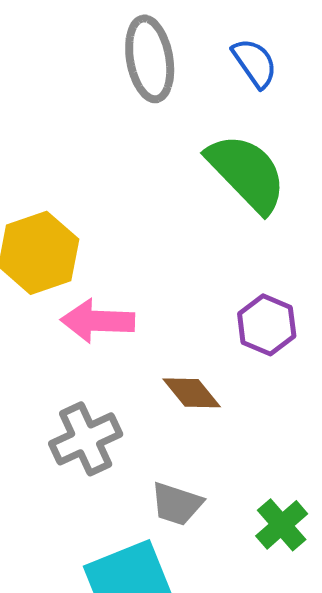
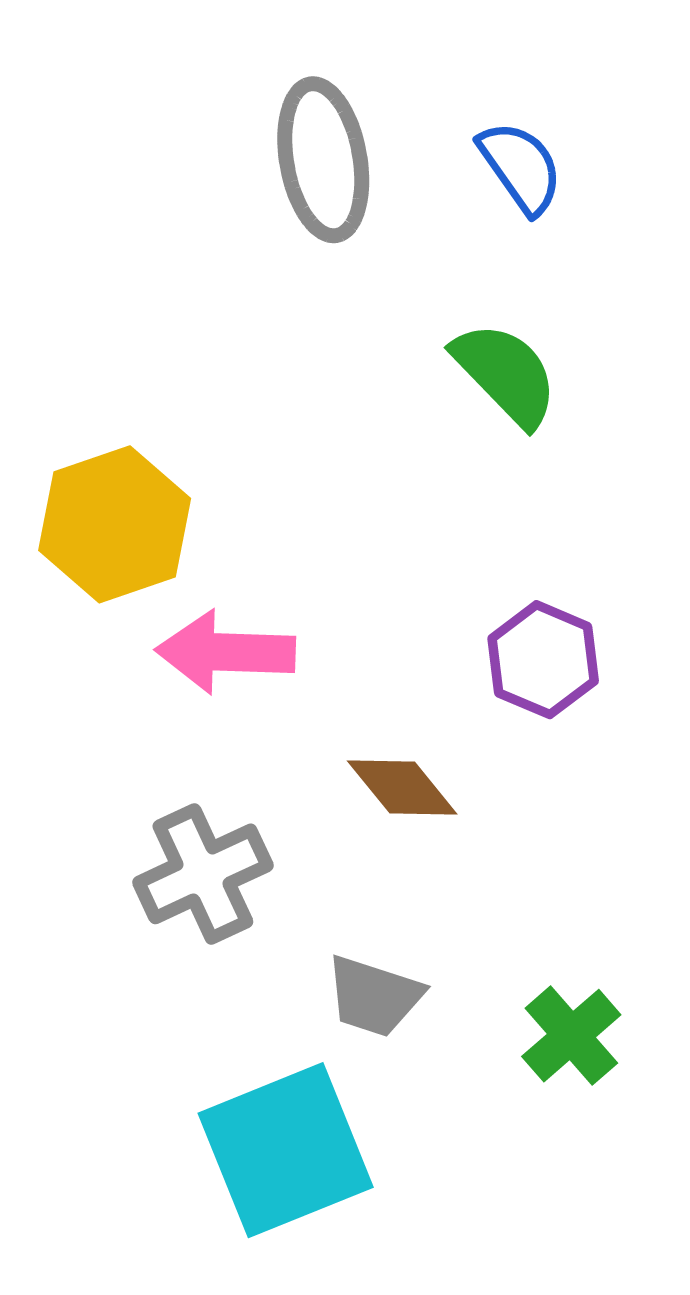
green semicircle: (247, 173) -> (506, 374), size x0.7

